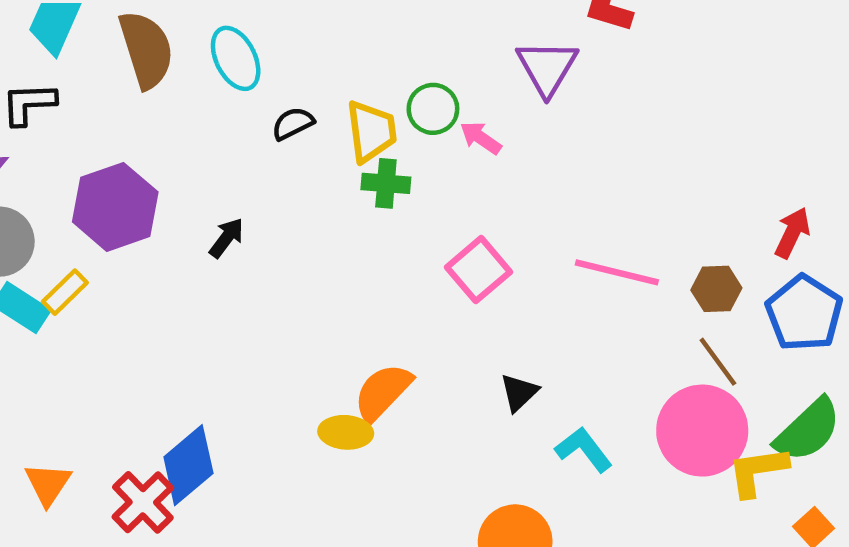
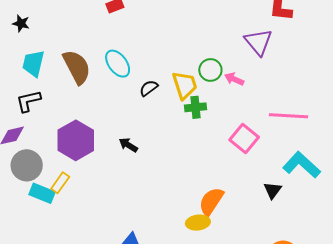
black arrow: (226, 238) -> (128, 145), turned -84
pink line: (617, 272) -> (288, 116), moved
cyan L-shape: (584, 450) -> (302, 165), moved, size x1.4

